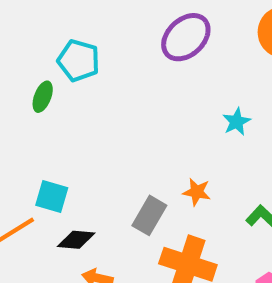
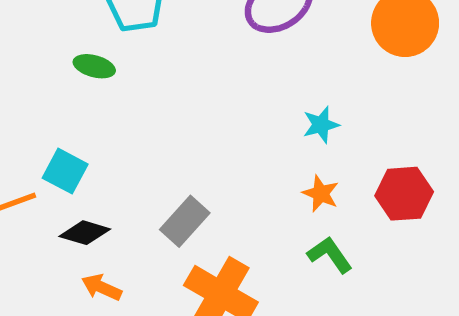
green ellipse: (43, 97) -> (94, 66), moved, turned 72
orange star: (197, 192) -> (321, 194), moved

